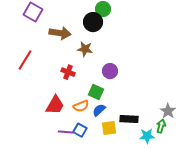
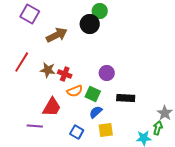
brown arrow: (60, 33) -> (57, 35), turned -35
brown star: (85, 49) -> (48, 70), moved
orange semicircle: (81, 106) -> (75, 91), moved
black rectangle: (129, 119) -> (126, 98), moved
purple line: (66, 132) -> (35, 126), moved

